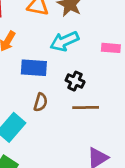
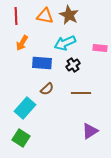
black cross: (75, 81) -> (73, 65), moved, turned 32
brown semicircle: (41, 102) -> (47, 89), turned 32

